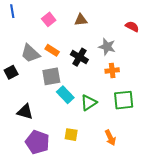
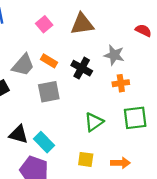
brown triangle: (81, 20) -> (82, 24), size x1.5
gray trapezoid: (30, 53) -> (23, 65), turned -90
cyan rectangle: (65, 95) -> (44, 142), moved
yellow square: (71, 135) -> (86, 159), moved
orange arrow: (110, 138) -> (120, 163), turned -63

